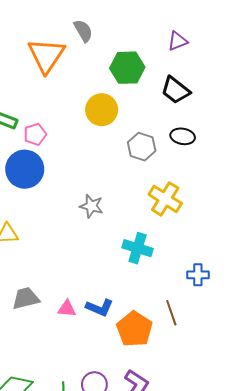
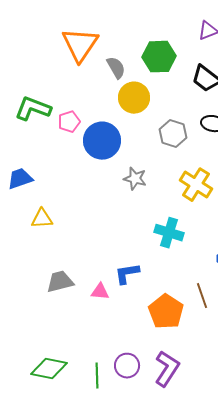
gray semicircle: (83, 31) -> (116, 68), moved
blue circle: (25, 169) -> (102, 141), moved
gray star: (91, 206) -> (135, 179), moved
blue L-shape: (100, 308) -> (127, 274), moved, turned 148

